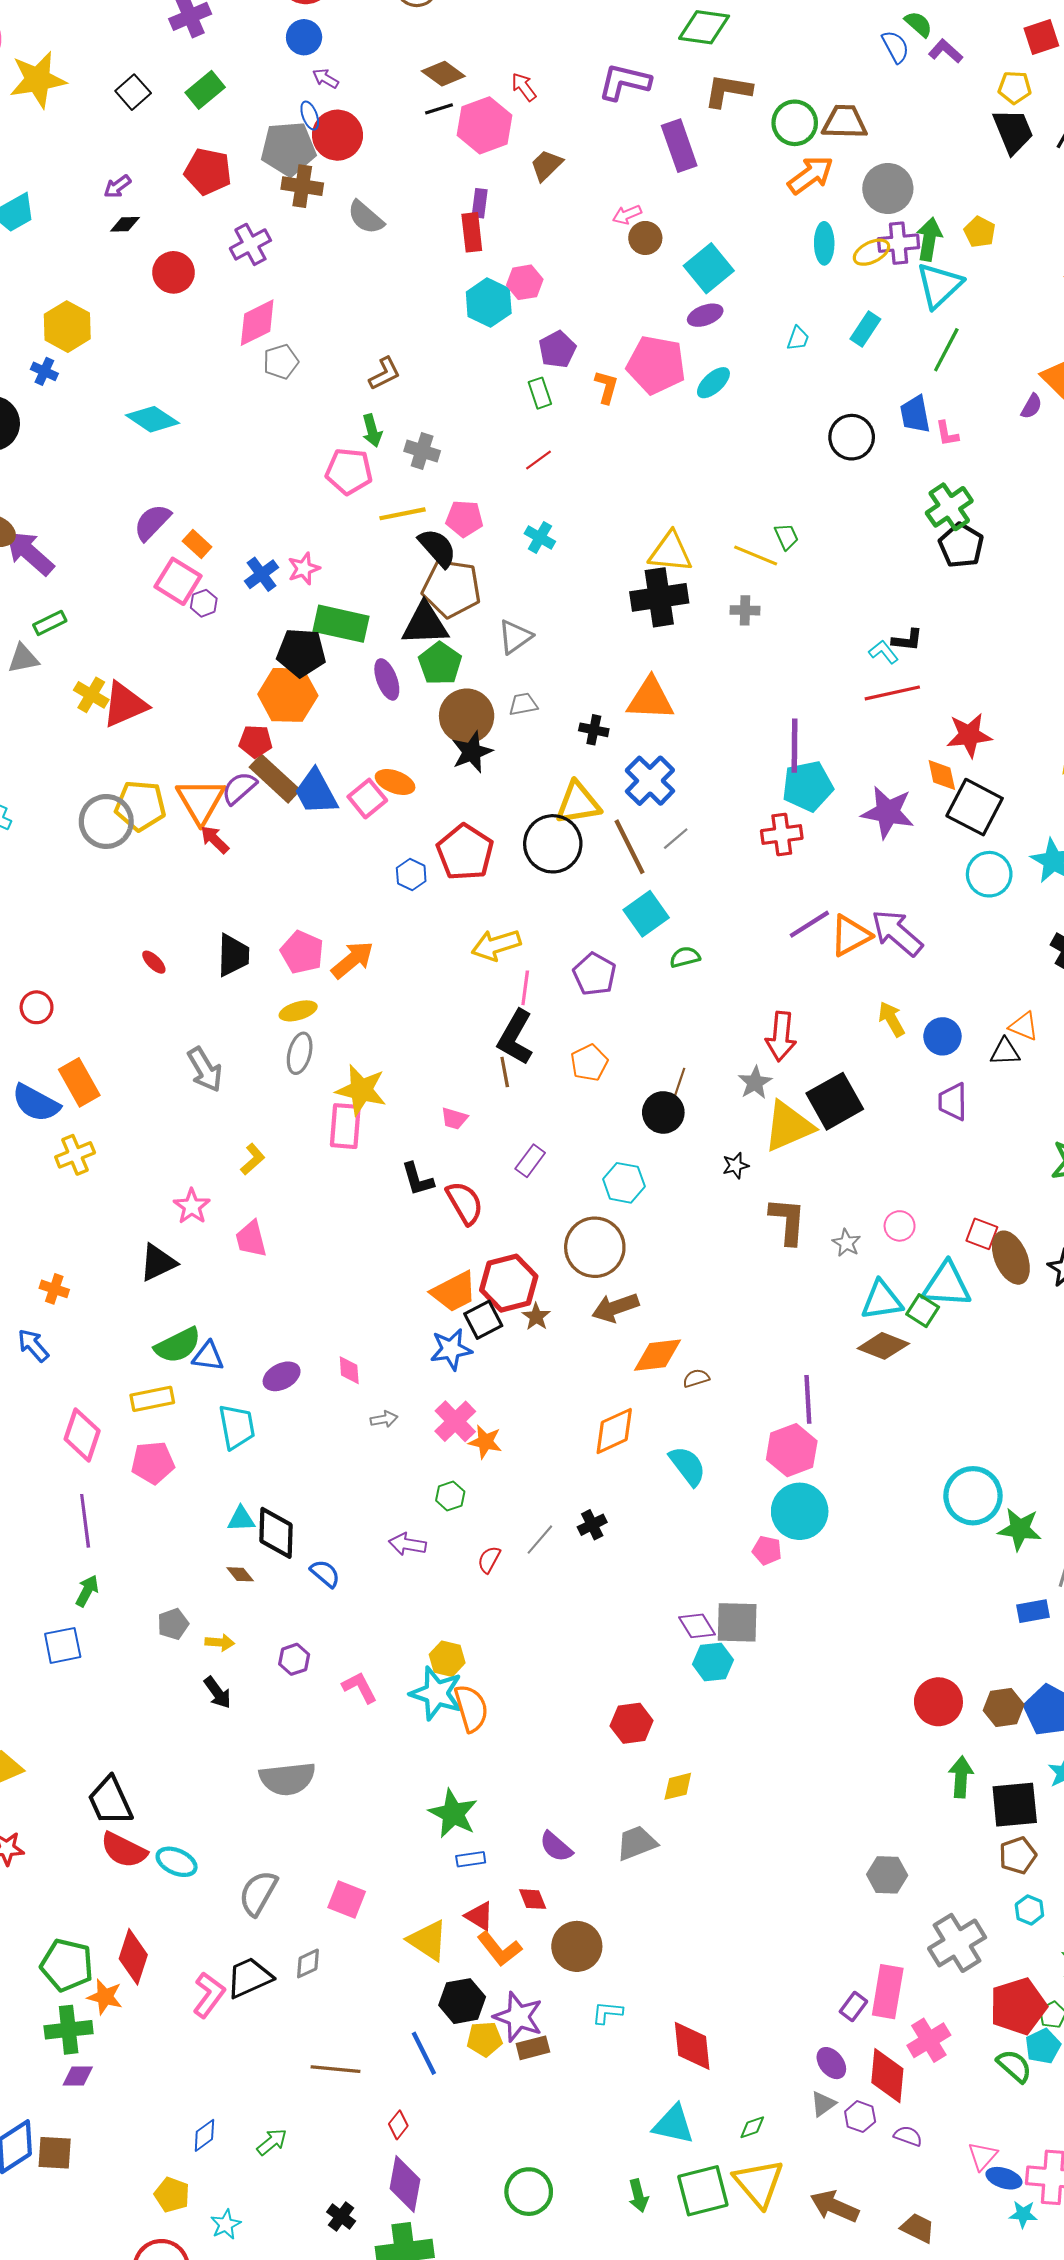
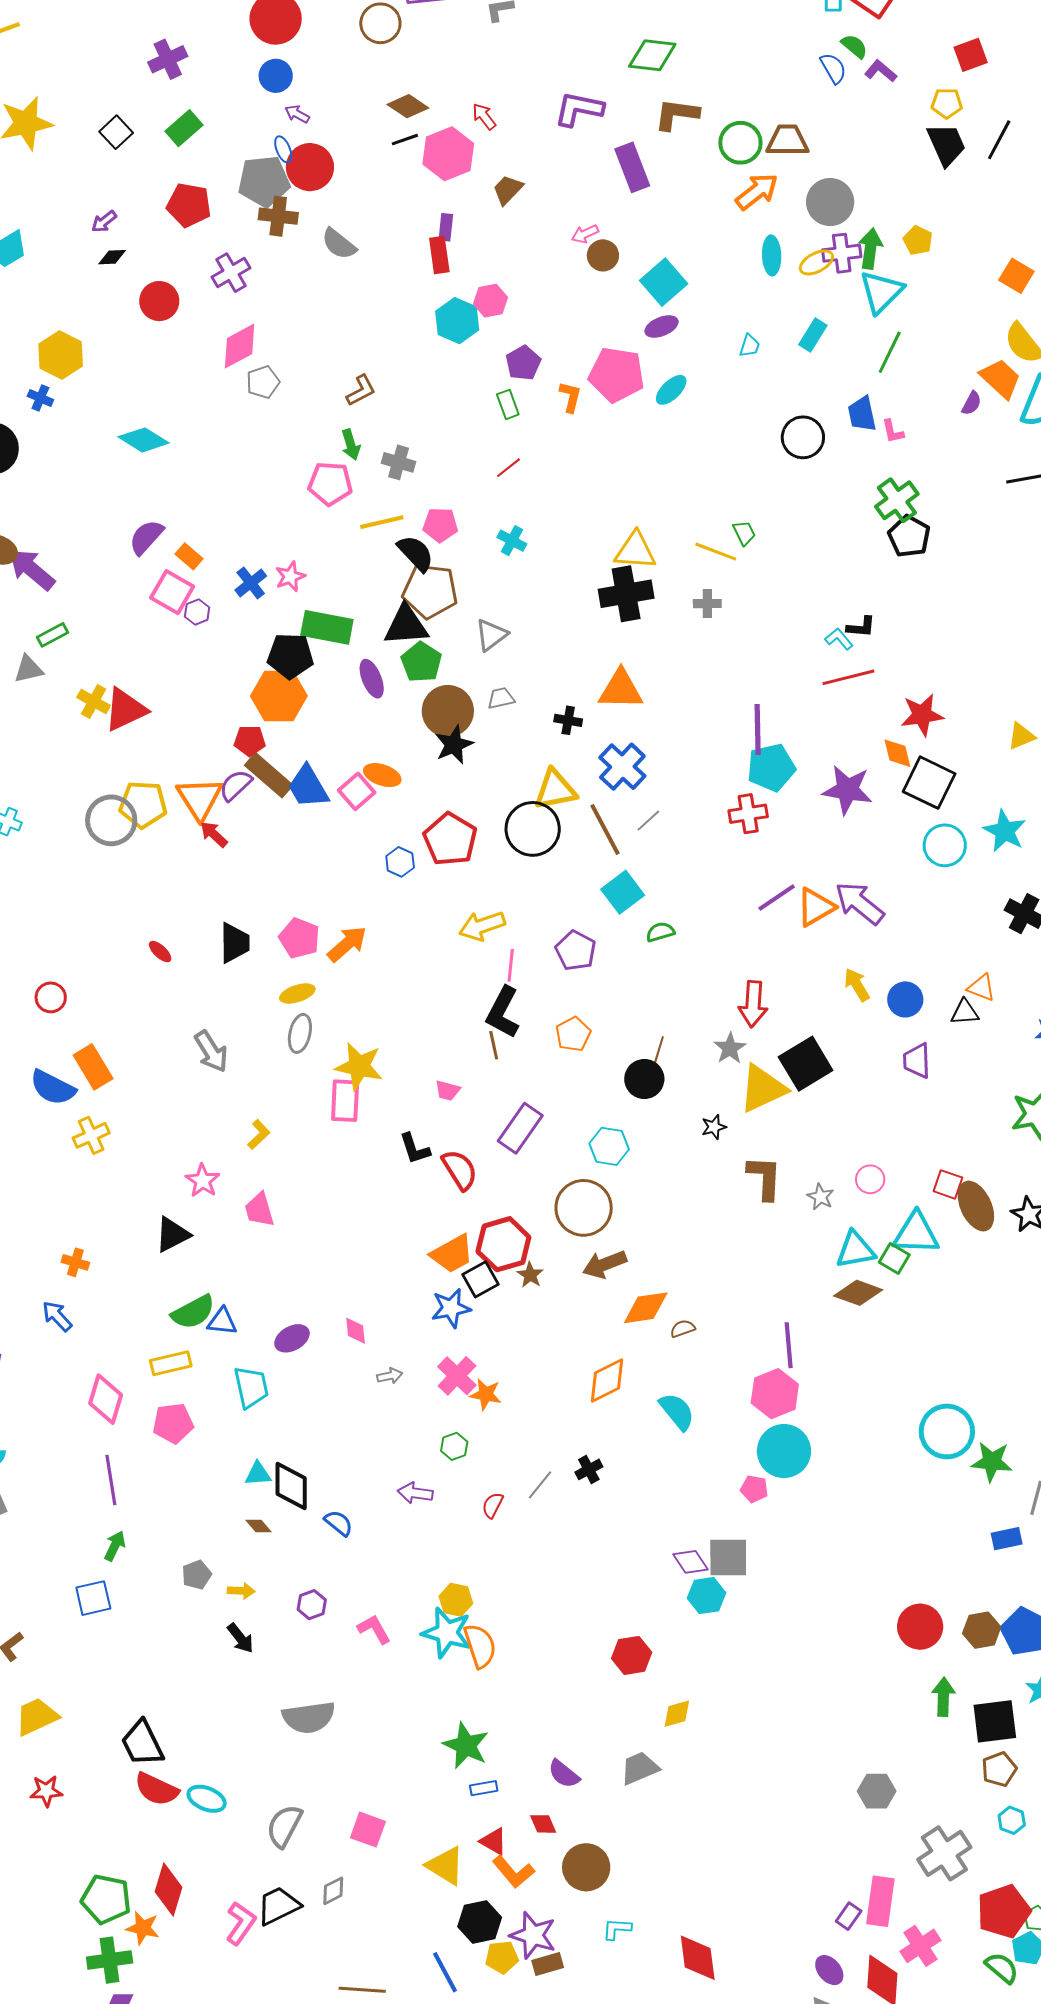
purple rectangle: (530, 1161) -> (520, 1128), size x1.6

